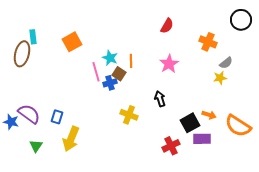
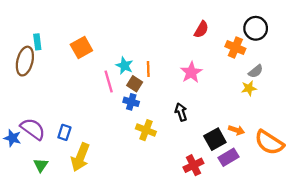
black circle: (241, 20) -> (256, 28), moved
red semicircle: (167, 26) -> (201, 29), moved
blue cross: (110, 83) -> (131, 102), moved, turned 32
purple rectangle: (202, 139) -> (229, 157), turned -30

